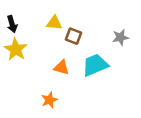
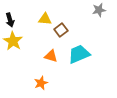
brown square: (73, 36) -> (61, 30), turned 32
gray star: (120, 37) -> (99, 10), moved

